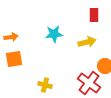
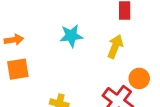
yellow arrow: (87, 42) -> (115, 46), turned -54

